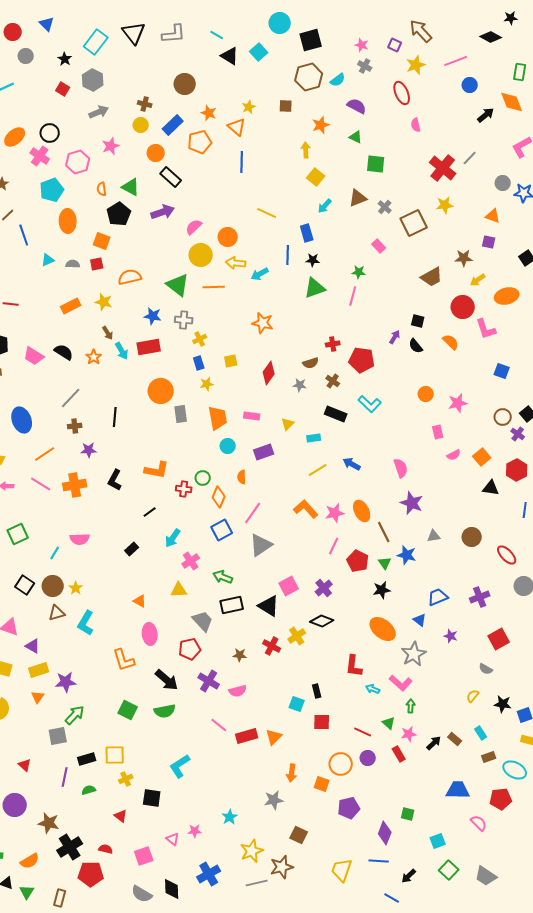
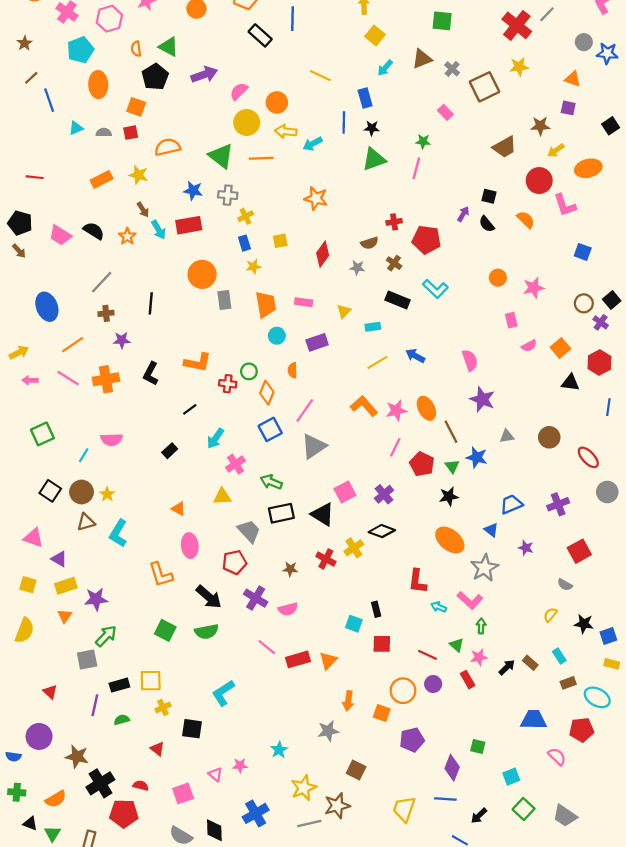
black rectangle: (171, 177) -> (260, 35), moved

